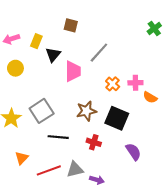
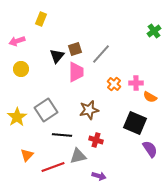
brown square: (71, 25) -> (75, 49), moved, turned -32
yellow rectangle: (36, 41) -> (41, 19), moved
black square: (117, 118) -> (135, 123), moved
purple semicircle: (133, 152) -> (150, 149), moved
gray triangle: (75, 169) -> (78, 156), moved

